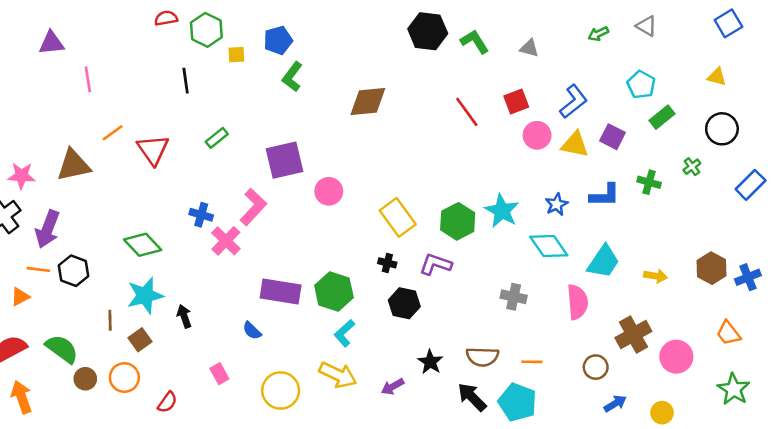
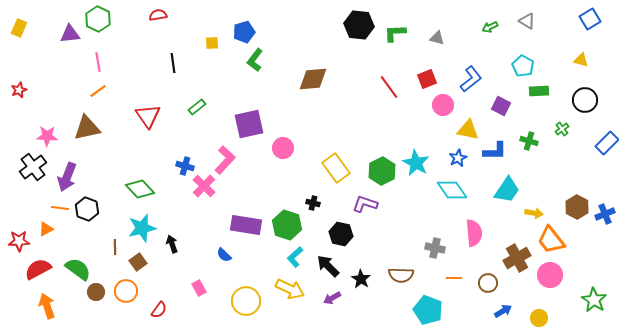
green hexagon: (206, 30) -> (98, 19), moved
green L-shape: (475, 42) -> (395, 33), turned -60
green rectangle: (662, 117) -> (539, 91), turned 36
orange line: (113, 133) -> (98, 91), moved
yellow triangle: (575, 144) -> (468, 130), moved
cyan trapezoid: (603, 262) -> (507, 190), moved
black cross: (387, 263) -> (313, 203), moved
gray cross: (514, 297) -> (435, 248), moved
orange trapezoid: (728, 333) -> (551, 240), moved, size x1.4
orange line: (532, 362) -> (454, 278), moved
black arrow: (472, 397) -> (328, 266), moved

